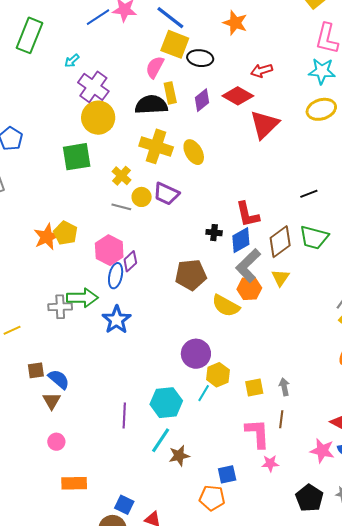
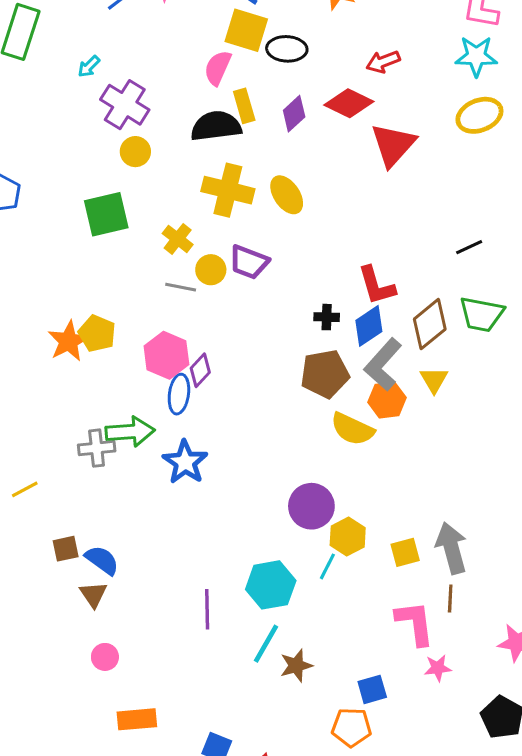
yellow circle: (98, 118) -> (135, 152), size x0.6
brown pentagon: (191, 275) -> (325, 374), moved
gray arrow: (284, 387) -> (452, 548), size x1.8

